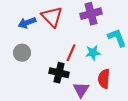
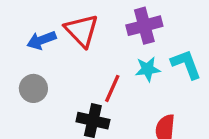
cyan star: (93, 53) -> (148, 69), moved

